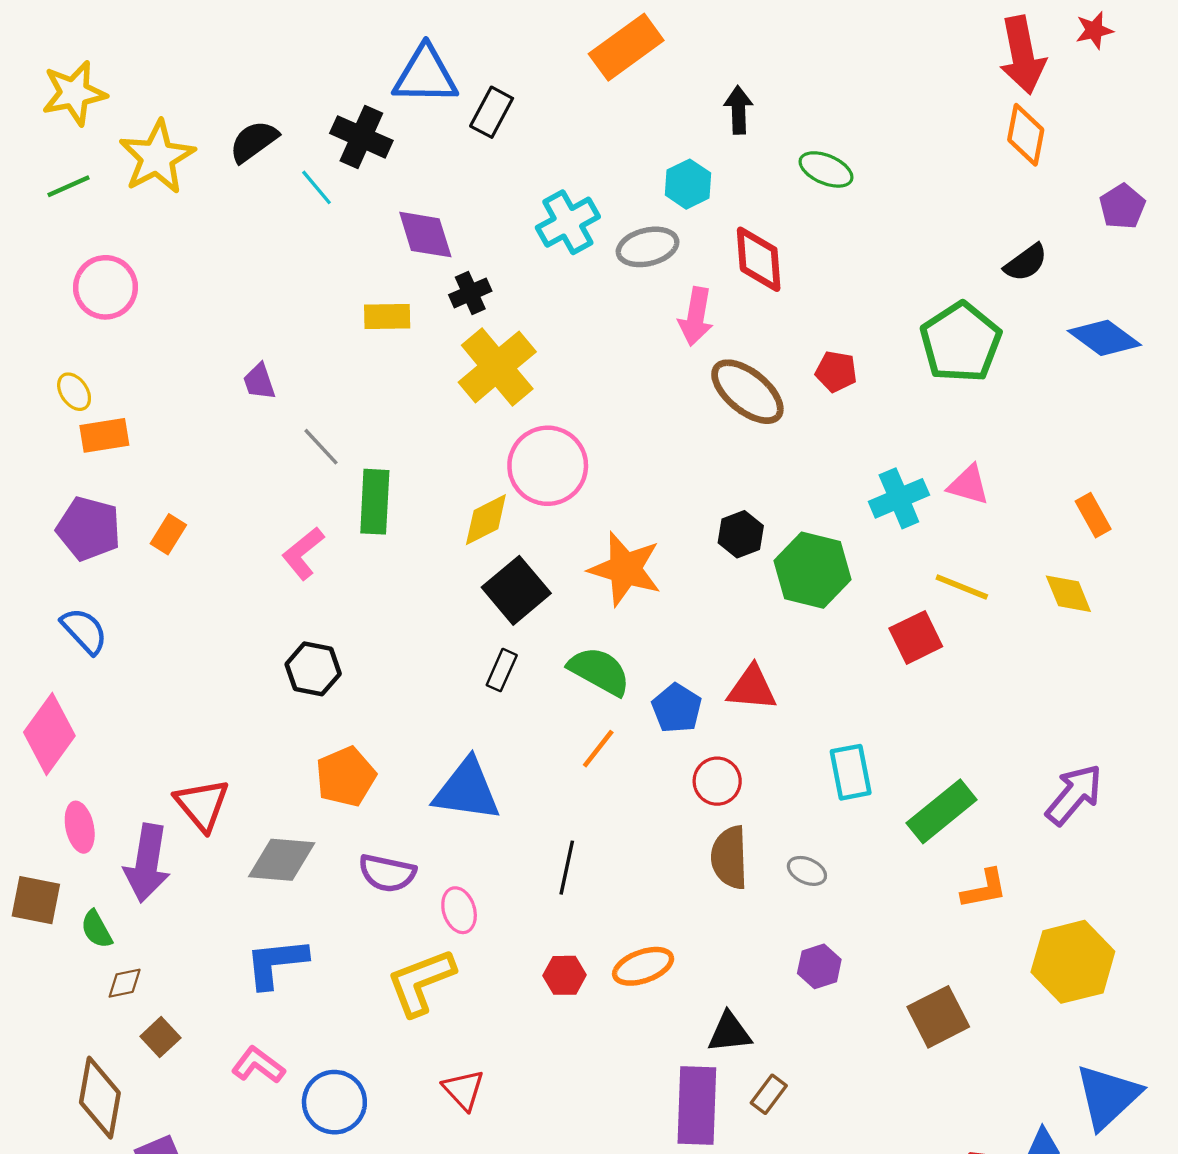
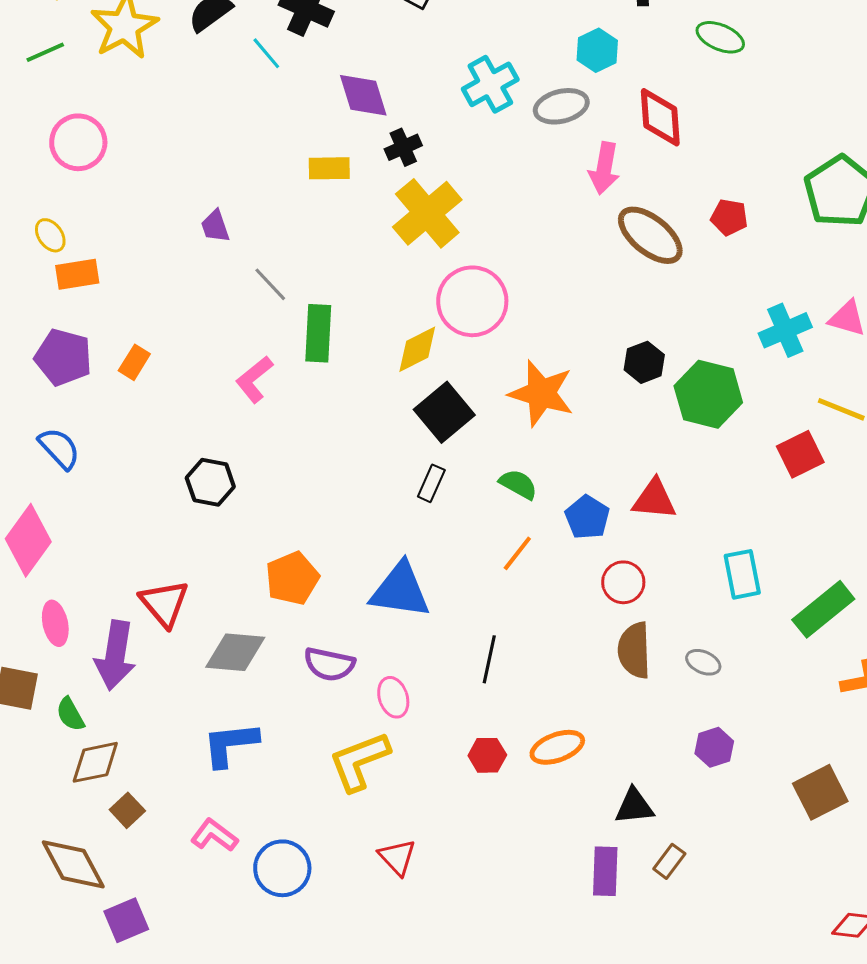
black hexagon: (313, 669) -> (210, 482), moved
green semicircle: (599, 671) -> (518, 484), size x0.7
brown diamond: (125, 983) -> (95, 762), size x1.6
brown diamond: (100, 1098) -> (73, 864), turned -38
purple rectangle: (697, 1105) -> (605, 871), size x0.7

